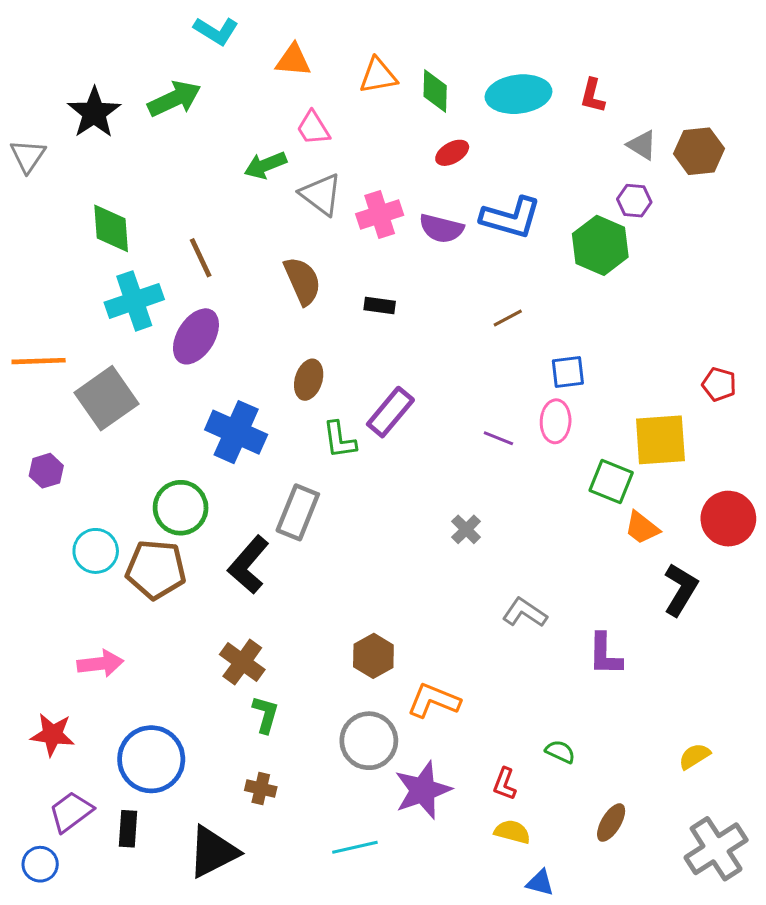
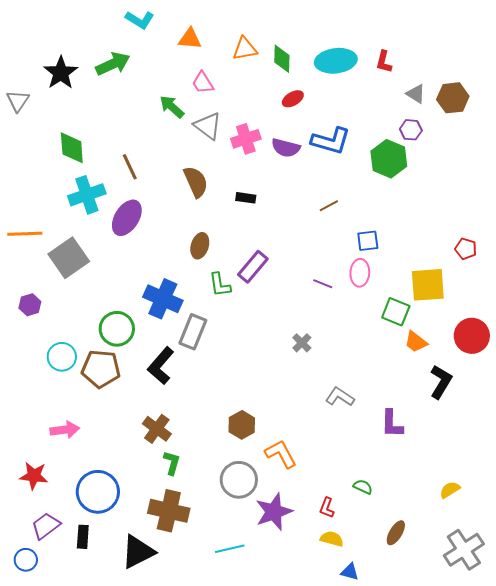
green arrow: (265, 165) -> (172, 107), turned 64
blue cross: (236, 432) -> (163, 299), moved
orange L-shape: (434, 701) -> (281, 454), turned 40
brown cross: (261, 789) -> (169, 511), size x2.0

